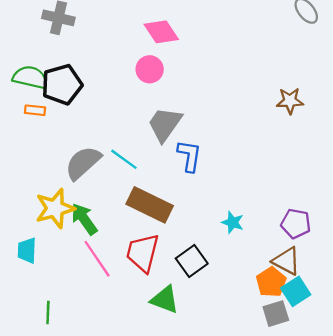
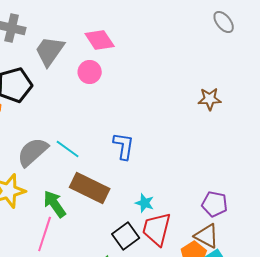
gray trapezoid: (165, 124) -> (50, 51), moved
green arrow: (84, 219) -> (55, 204), moved
cyan star: (233, 222) -> (145, 203), moved
red trapezoid: (143, 253) -> (157, 229), moved
pink line: (97, 259) -> (45, 234), turned 52

